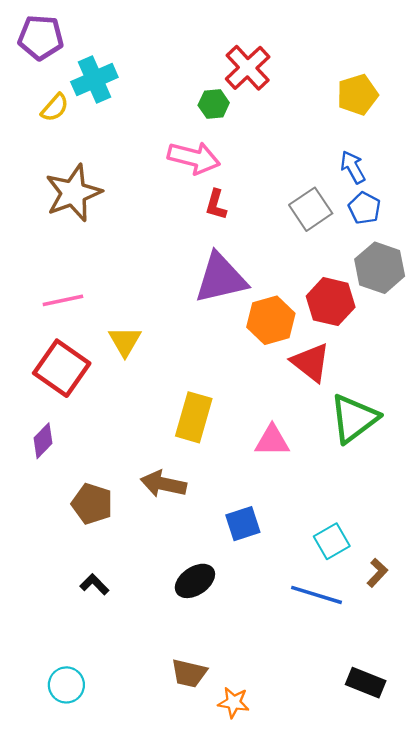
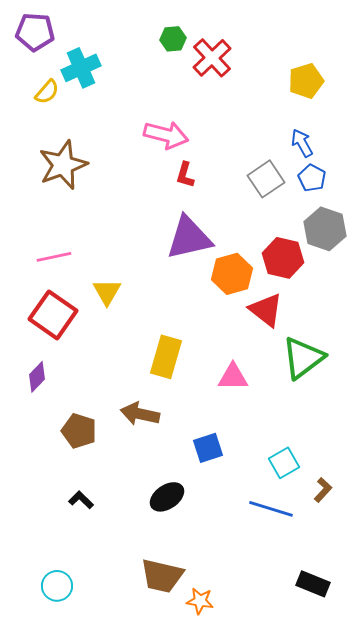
green hexagon: (214, 104) -> (173, 39), moved
brown trapezoid: (189, 673) -> (162, 576), size x1.4

